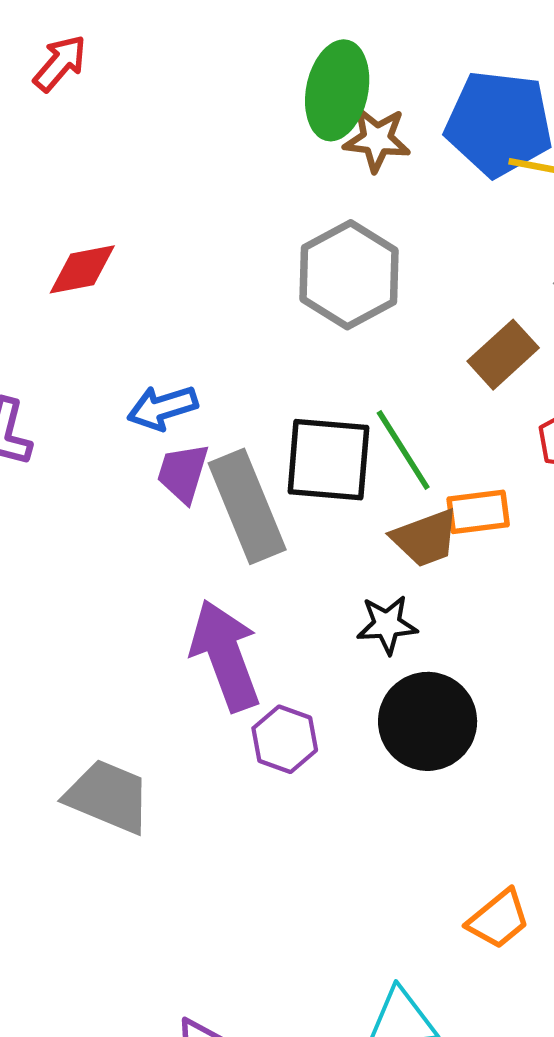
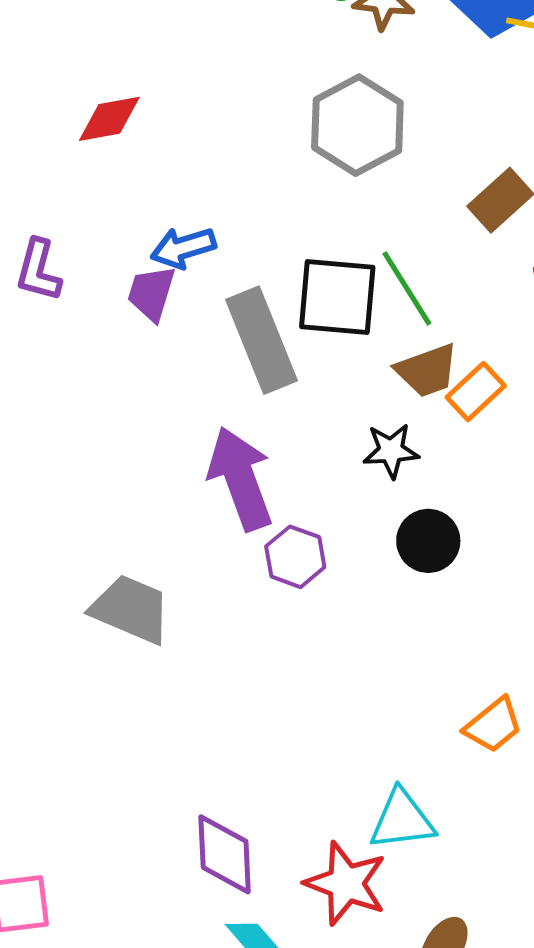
purple trapezoid: (183, 473) -> (151, 293), moved
orange rectangle: (478, 512) -> (476, 392), moved, turned -36
black circle: (428, 721) -> (428, 541), size x0.7

